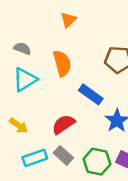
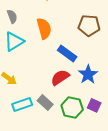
gray semicircle: (22, 48) -> (12, 16), turned 48
red semicircle: (63, 124) -> (60, 77), moved

